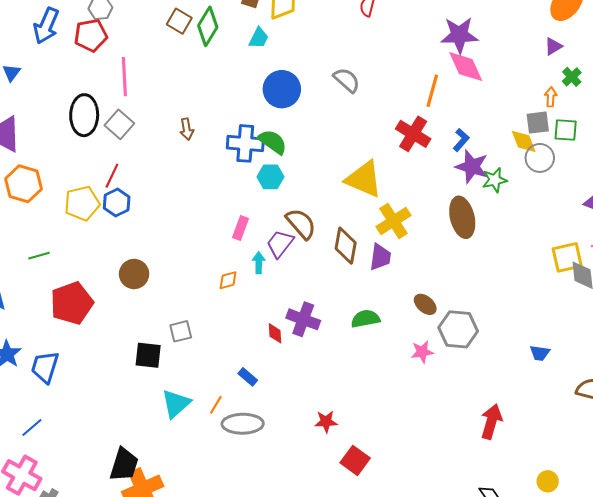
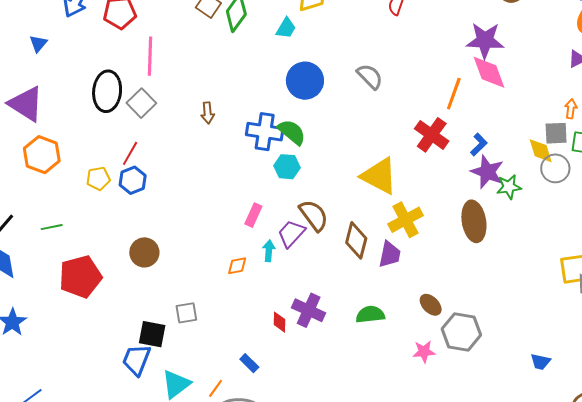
yellow pentagon: (82, 203) -> (98, 178), size x0.7
blue trapezoid: (45, 367) -> (136, 360), moved

